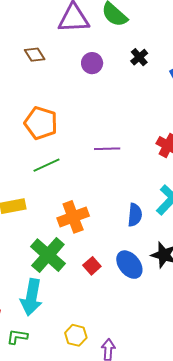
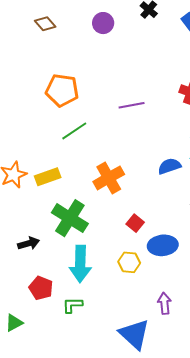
blue semicircle: (135, 215) -> (169, 166), turned -105
green cross: (48, 255) -> (70, 218), moved
blue ellipse: (129, 265) -> (163, 245), moved, turned -48
yellow hexagon: (76, 335) -> (129, 262), moved

